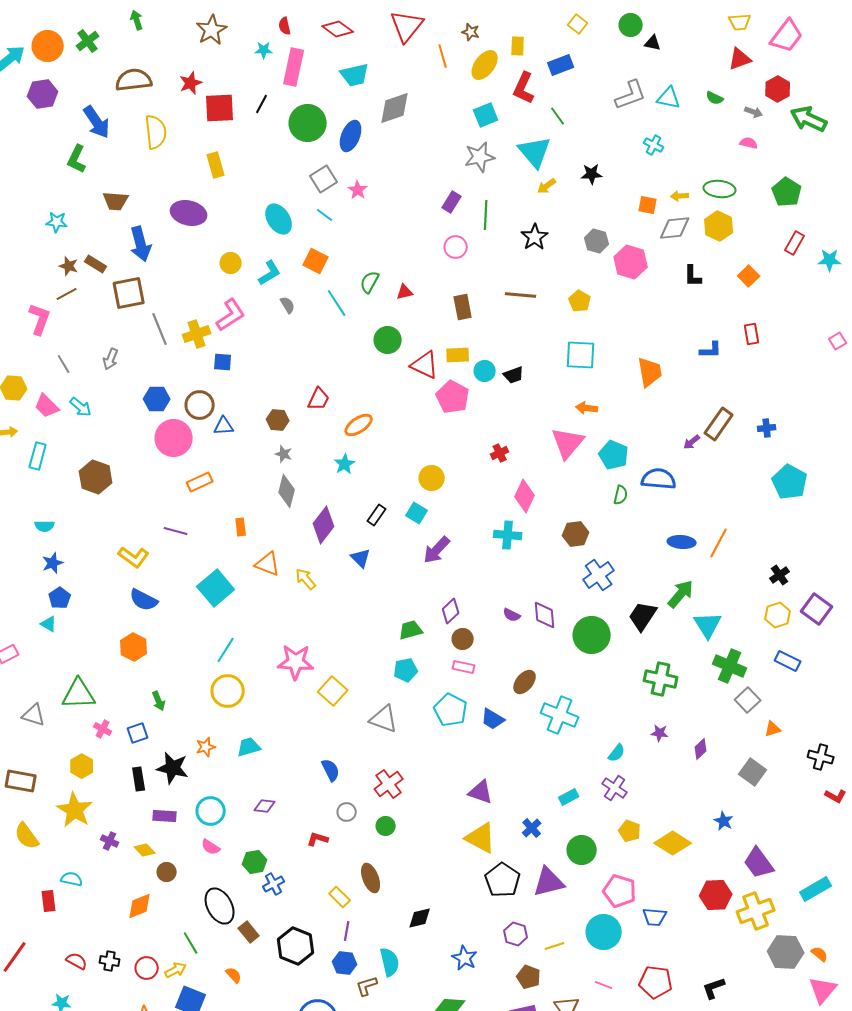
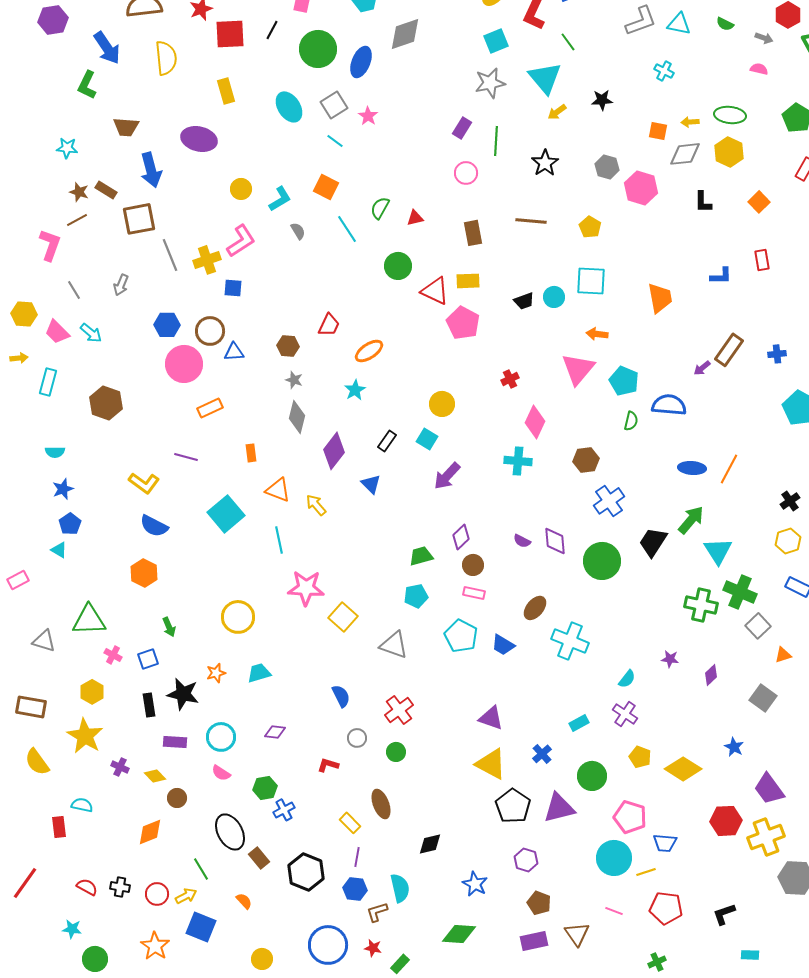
cyan ellipse: (279, 219) -> (289, 107), moved
cyan circle: (485, 371) -> (554, 297), moved
cyan line: (226, 650) -> (279, 540), moved, turned -44
green cross: (661, 679) -> (701, 605), moved
yellow line: (555, 946) -> (646, 872), moved

